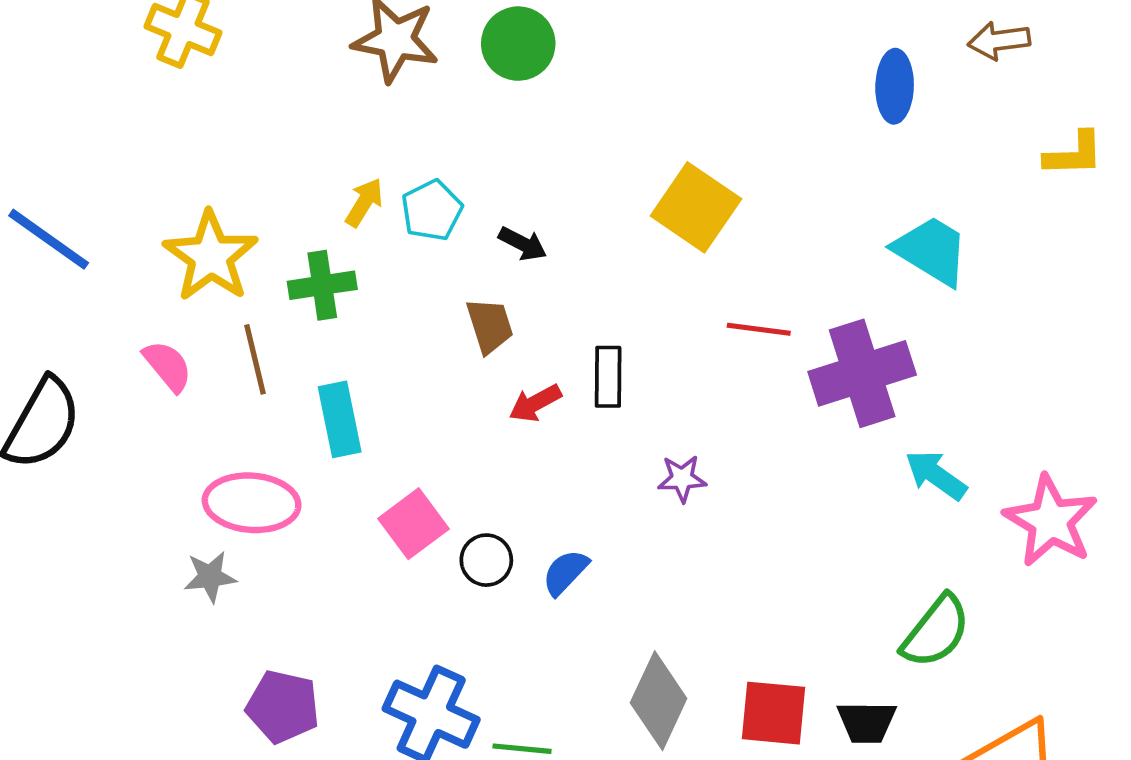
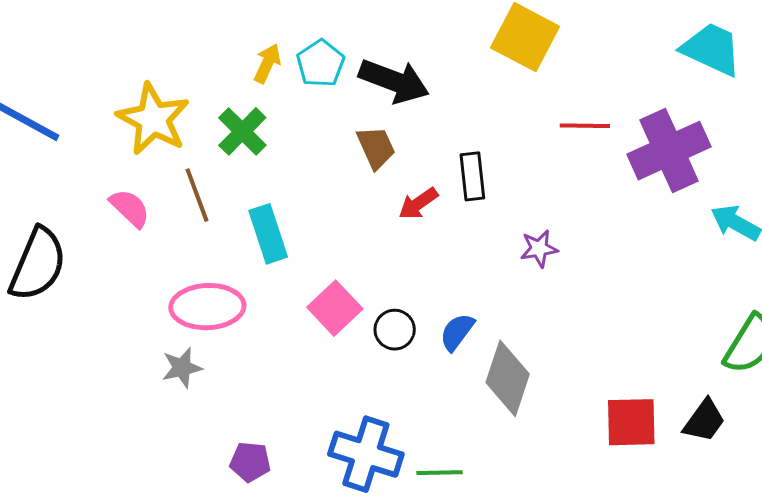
black arrow: (523, 244) -> (394, 81), size x1.8
green cross: (322, 285) -> (242, 131), turned -30
gray diamond: (659, 701) -> (508, 378), moved
purple pentagon: (283, 707) -> (250, 462), size x0.7
black trapezoid: (867, 722) -> (704, 421), turned -48

